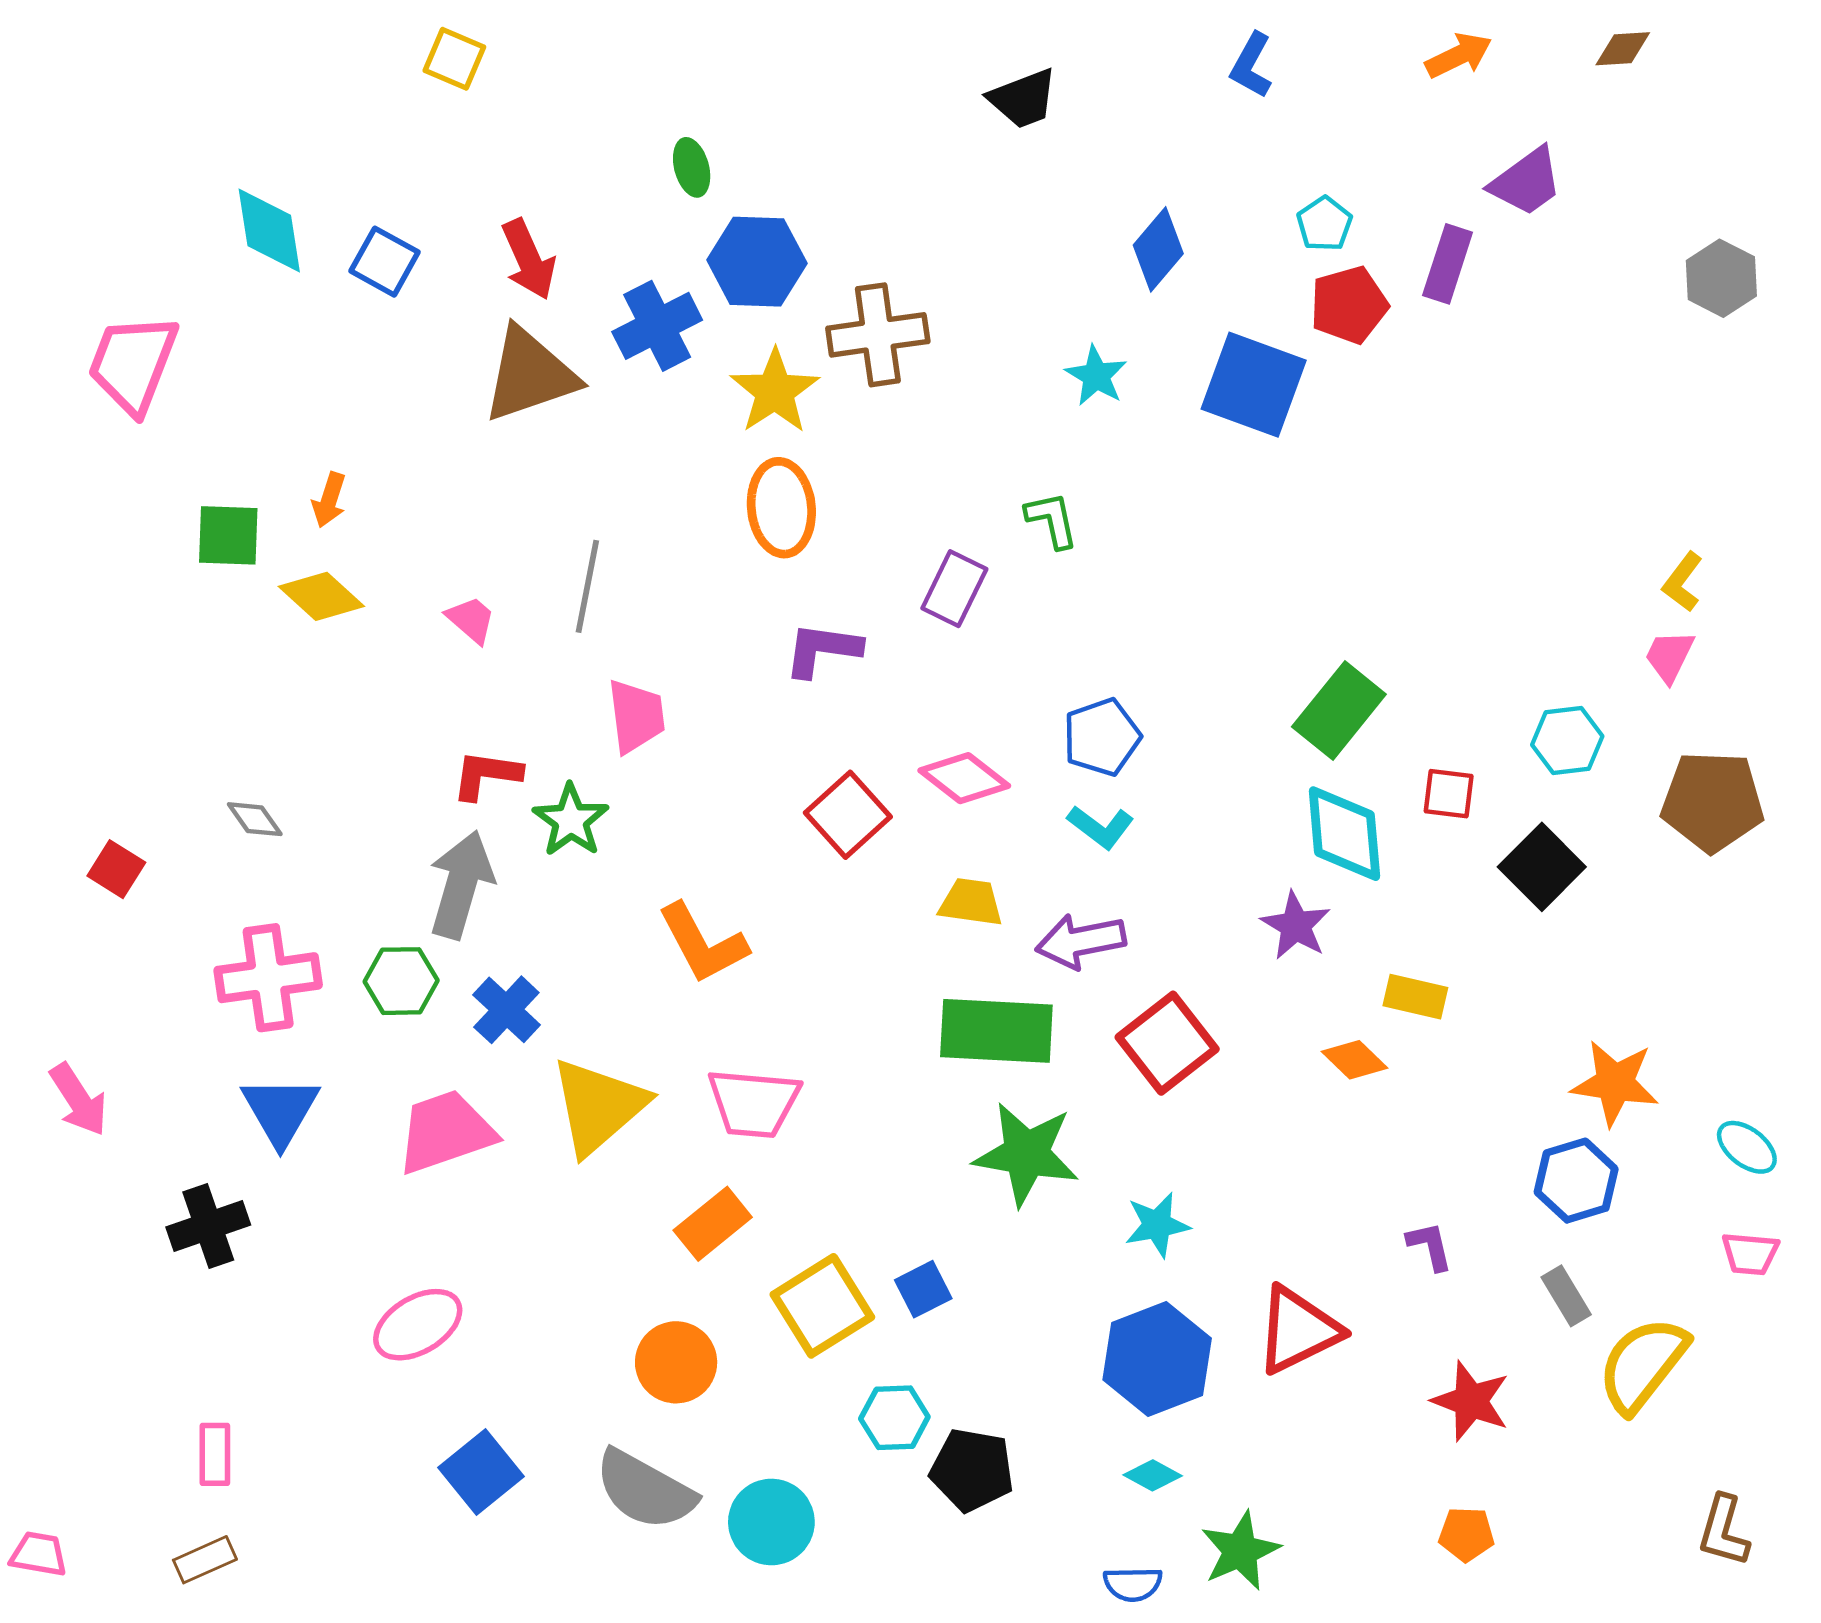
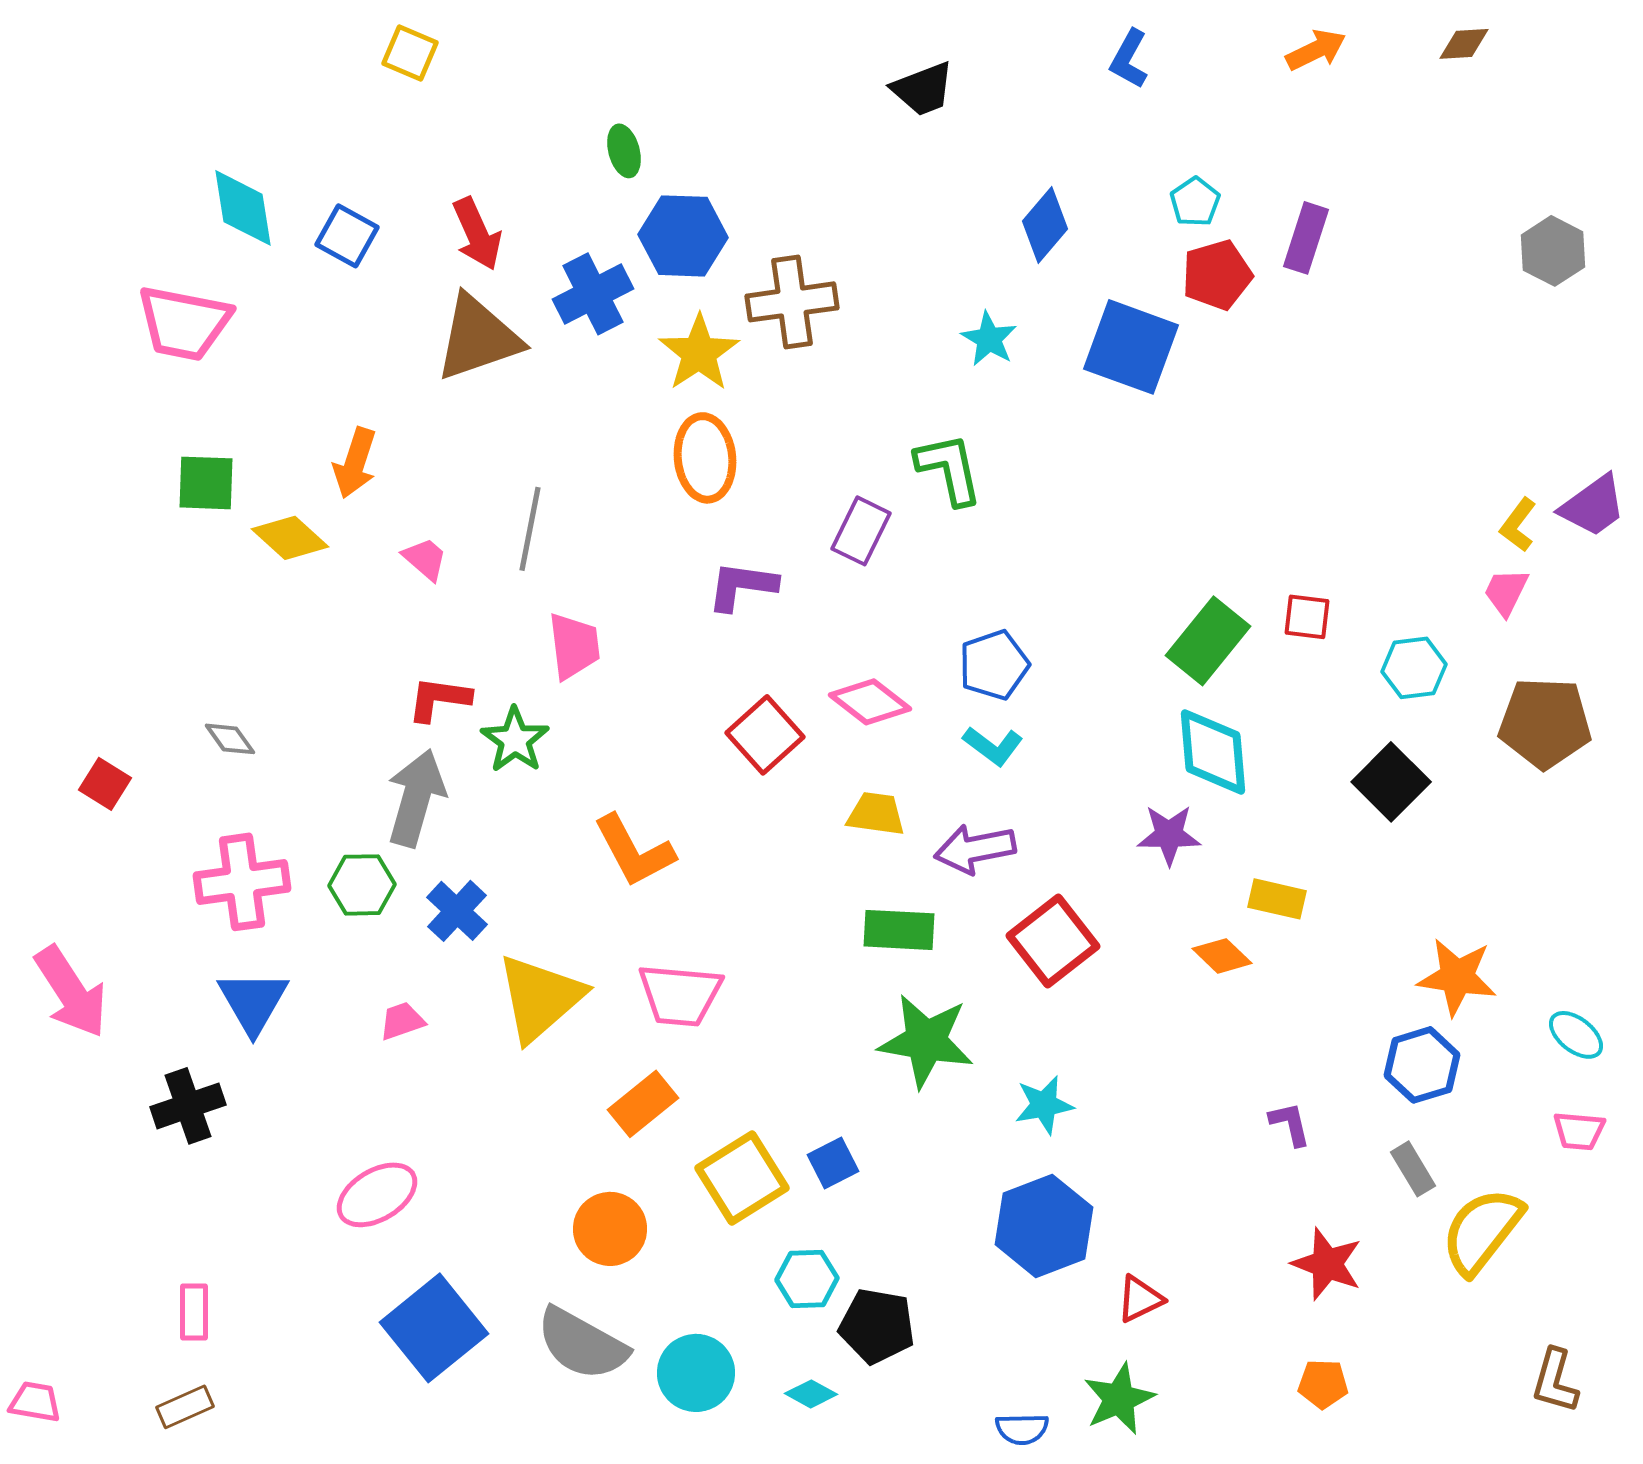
purple trapezoid: (1526, 182) -> (1593, 506), moved
pink trapezoid: (133, 364) -> (184, 323), moved, turned -100
orange arrow: (329, 500) -> (355, 463), moved, size x1.4
green L-shape: (1052, 520) -> (949, 469), size x1.4
red square: (1449, 794) -> (1307, 617), moved
purple star: (1296, 926) -> (1169, 835), turned -30
green rectangle: (996, 1031) -> (899, 930), size x0.7
pink arrow: (79, 1100) -> (71, 992), size x1.4
pink trapezoid: (445, 1132) -> (402, 1021), size x0.5
red triangle: (1298, 1330) -> (1140, 1299), moved, size x0.6
blue square: (481, 1472) -> (434, 1328), size x1.4
cyan diamond: (1153, 1475) -> (811, 1394), moved

